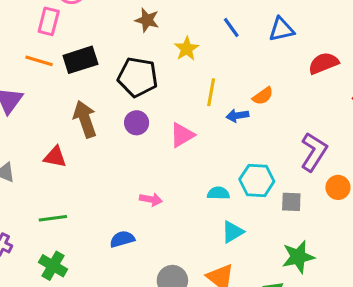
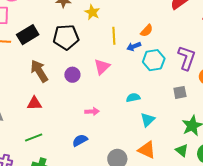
purple circle: (137, 123) -> (72, 75), moved
red triangle: (55, 157) -> (34, 103), moved
cyan hexagon: (257, 180) -> (154, 60), moved

